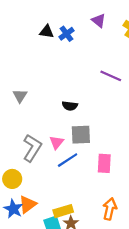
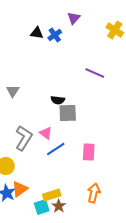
purple triangle: (99, 20) -> (74, 18), moved, turned 32
gray square: (81, 135) -> (68, 113), moved
pink triangle: (57, 142) -> (46, 133), turned -32

